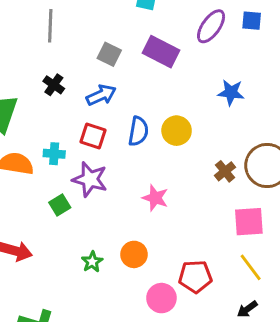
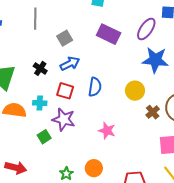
purple ellipse: (211, 26) -> (146, 29), moved
gray square: (109, 54) -> (65, 38), moved, turned 35
black cross: (54, 85) -> (40, 68), moved
blue star: (231, 92) -> (155, 60), size x1.5
yellow circle: (177, 131) -> (135, 91), moved

